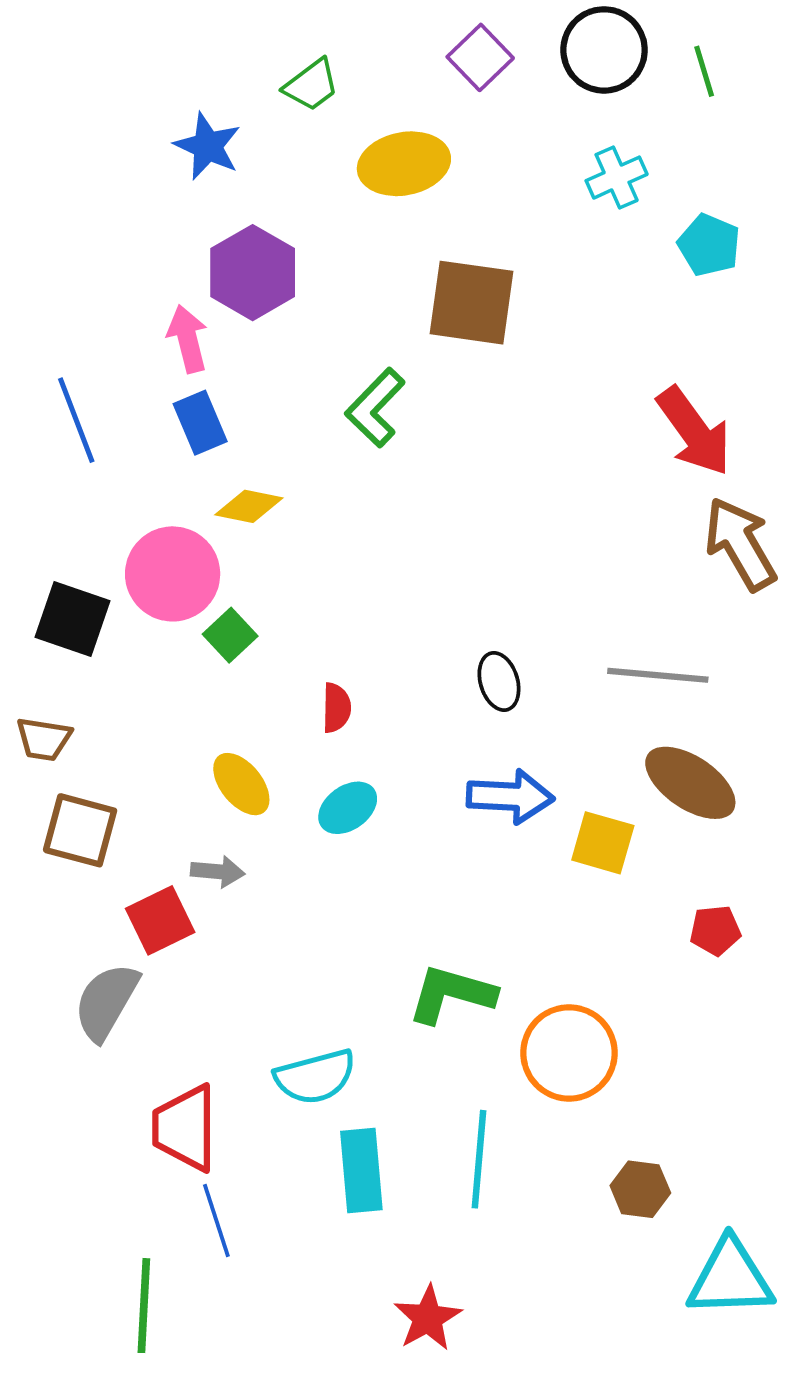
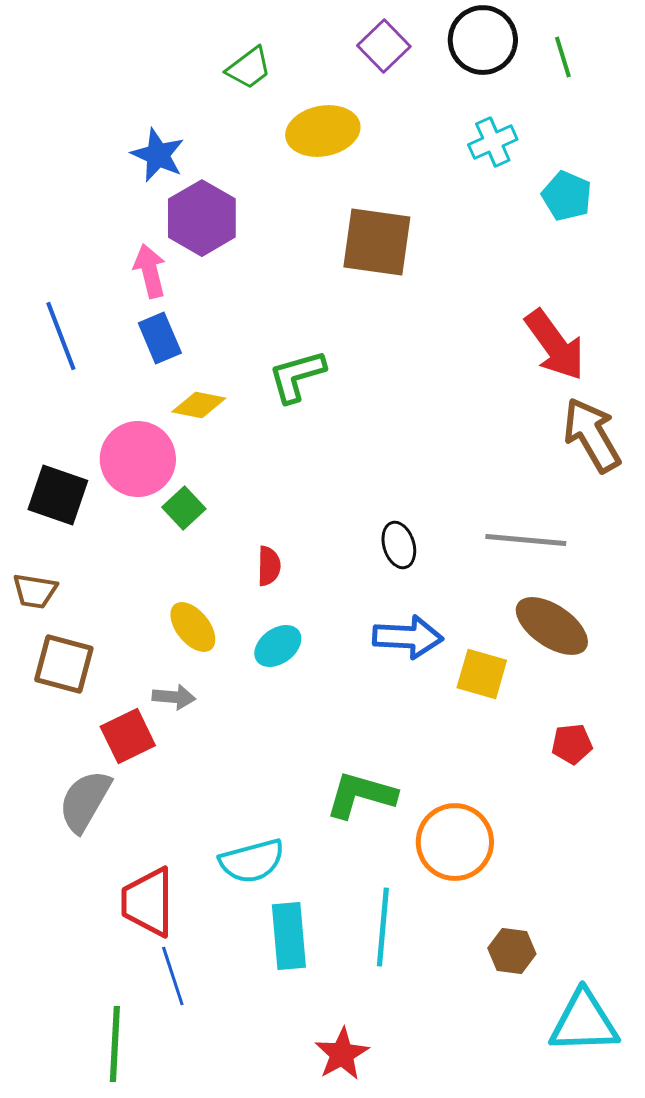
blue star: (208, 146) -> (158, 155), moved
green L-shape: (375, 408) -> (297, 376), moved, turned 30

